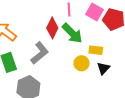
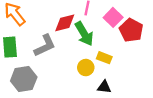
red diamond: (52, 28) -> (65, 23), turned 35
black triangle: (103, 68) -> (104, 87), moved, turned 40

